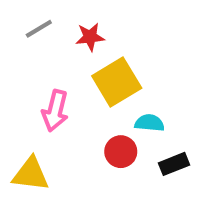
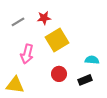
gray line: (39, 29) -> (18, 22), moved
cyan semicircle: (149, 123) -> (92, 60), moved

